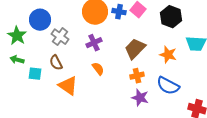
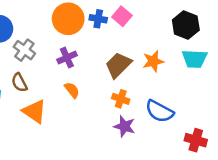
black hexagon: (171, 17) -> (186, 25), moved
orange star: (168, 55) -> (153, 61), moved, turned -30
orange cross: (137, 76) -> (121, 99), turned 32

